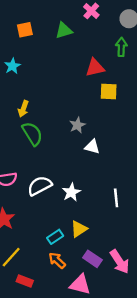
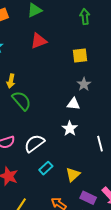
red triangle: (95, 68) -> (39, 41), moved
gray star: (77, 125) -> (84, 84), moved
white star: (71, 192) -> (70, 129), moved
cyan rectangle: (55, 237) -> (46, 168), moved

